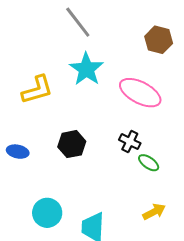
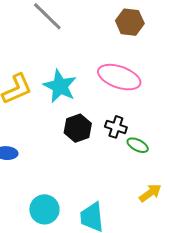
cyan star: (86, 69) -> (60, 86), moved
black hexagon: (72, 144) -> (78, 128), moved

